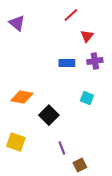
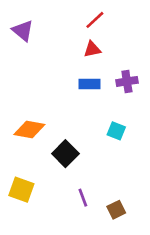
red triangle: (87, 36) -> (92, 49), moved, turned 40
brown square: (80, 165) -> (116, 210), moved

